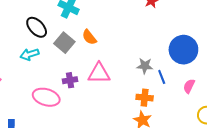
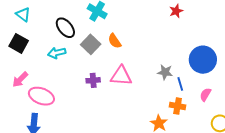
pink ellipse: (46, 97) -> (41, 96), moved
orange cross: (145, 98) -> (178, 106), moved

